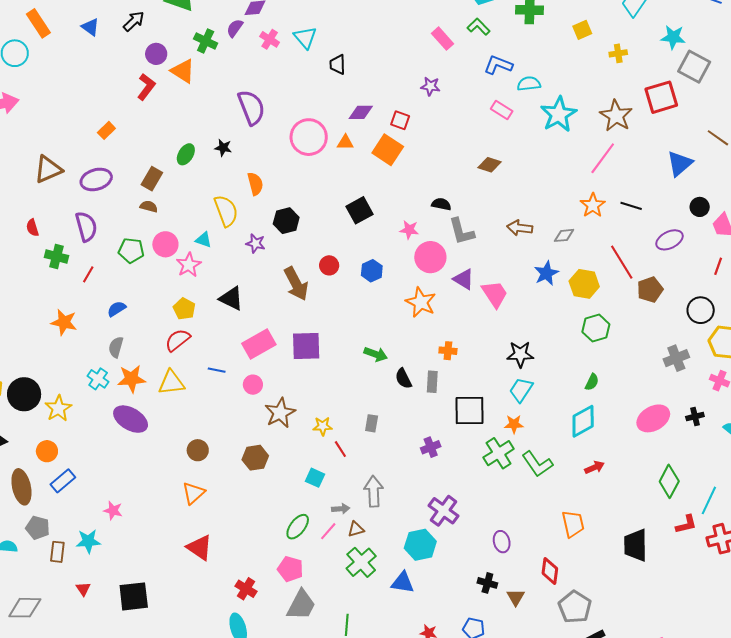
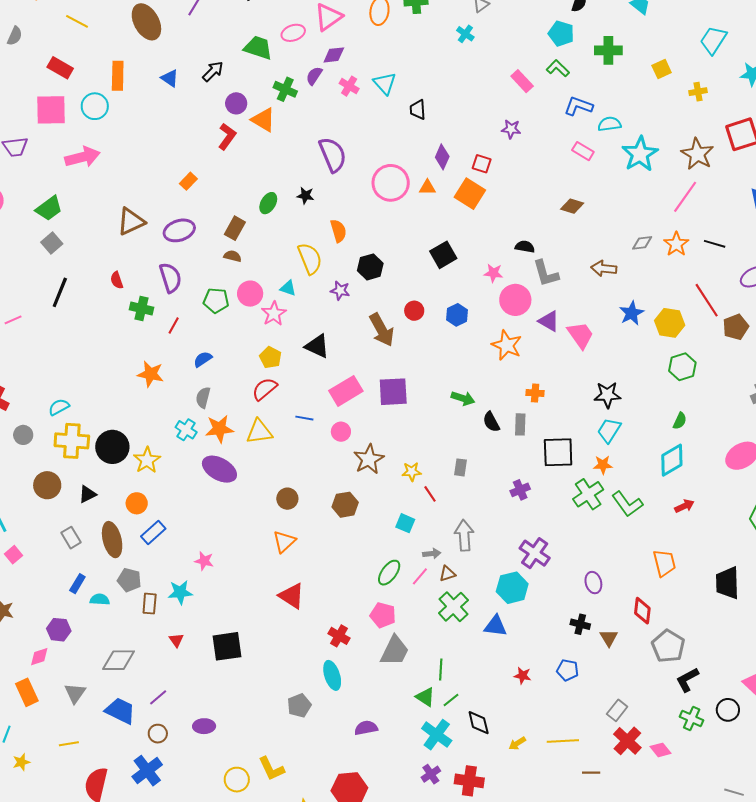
orange rectangle: (38, 23) -> (118, 76), turned 36
purple diamond: (361, 112) -> (442, 157), turned -65
gray diamond: (564, 235) -> (642, 243), moved

